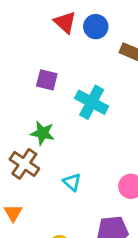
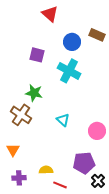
blue circle: (96, 27) -> (72, 42), moved
cyan triangle: (72, 182) -> (63, 120), moved

